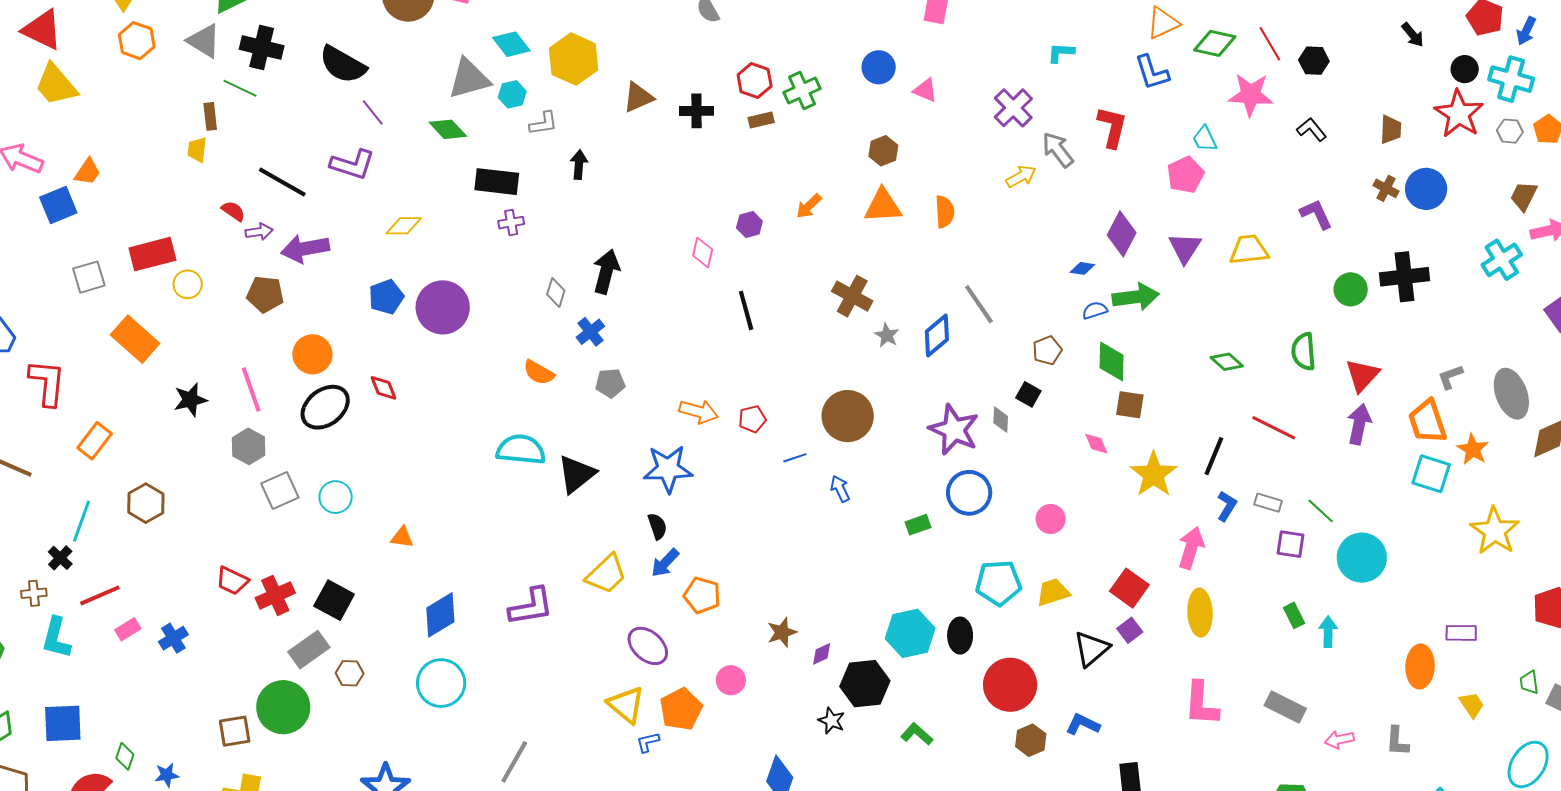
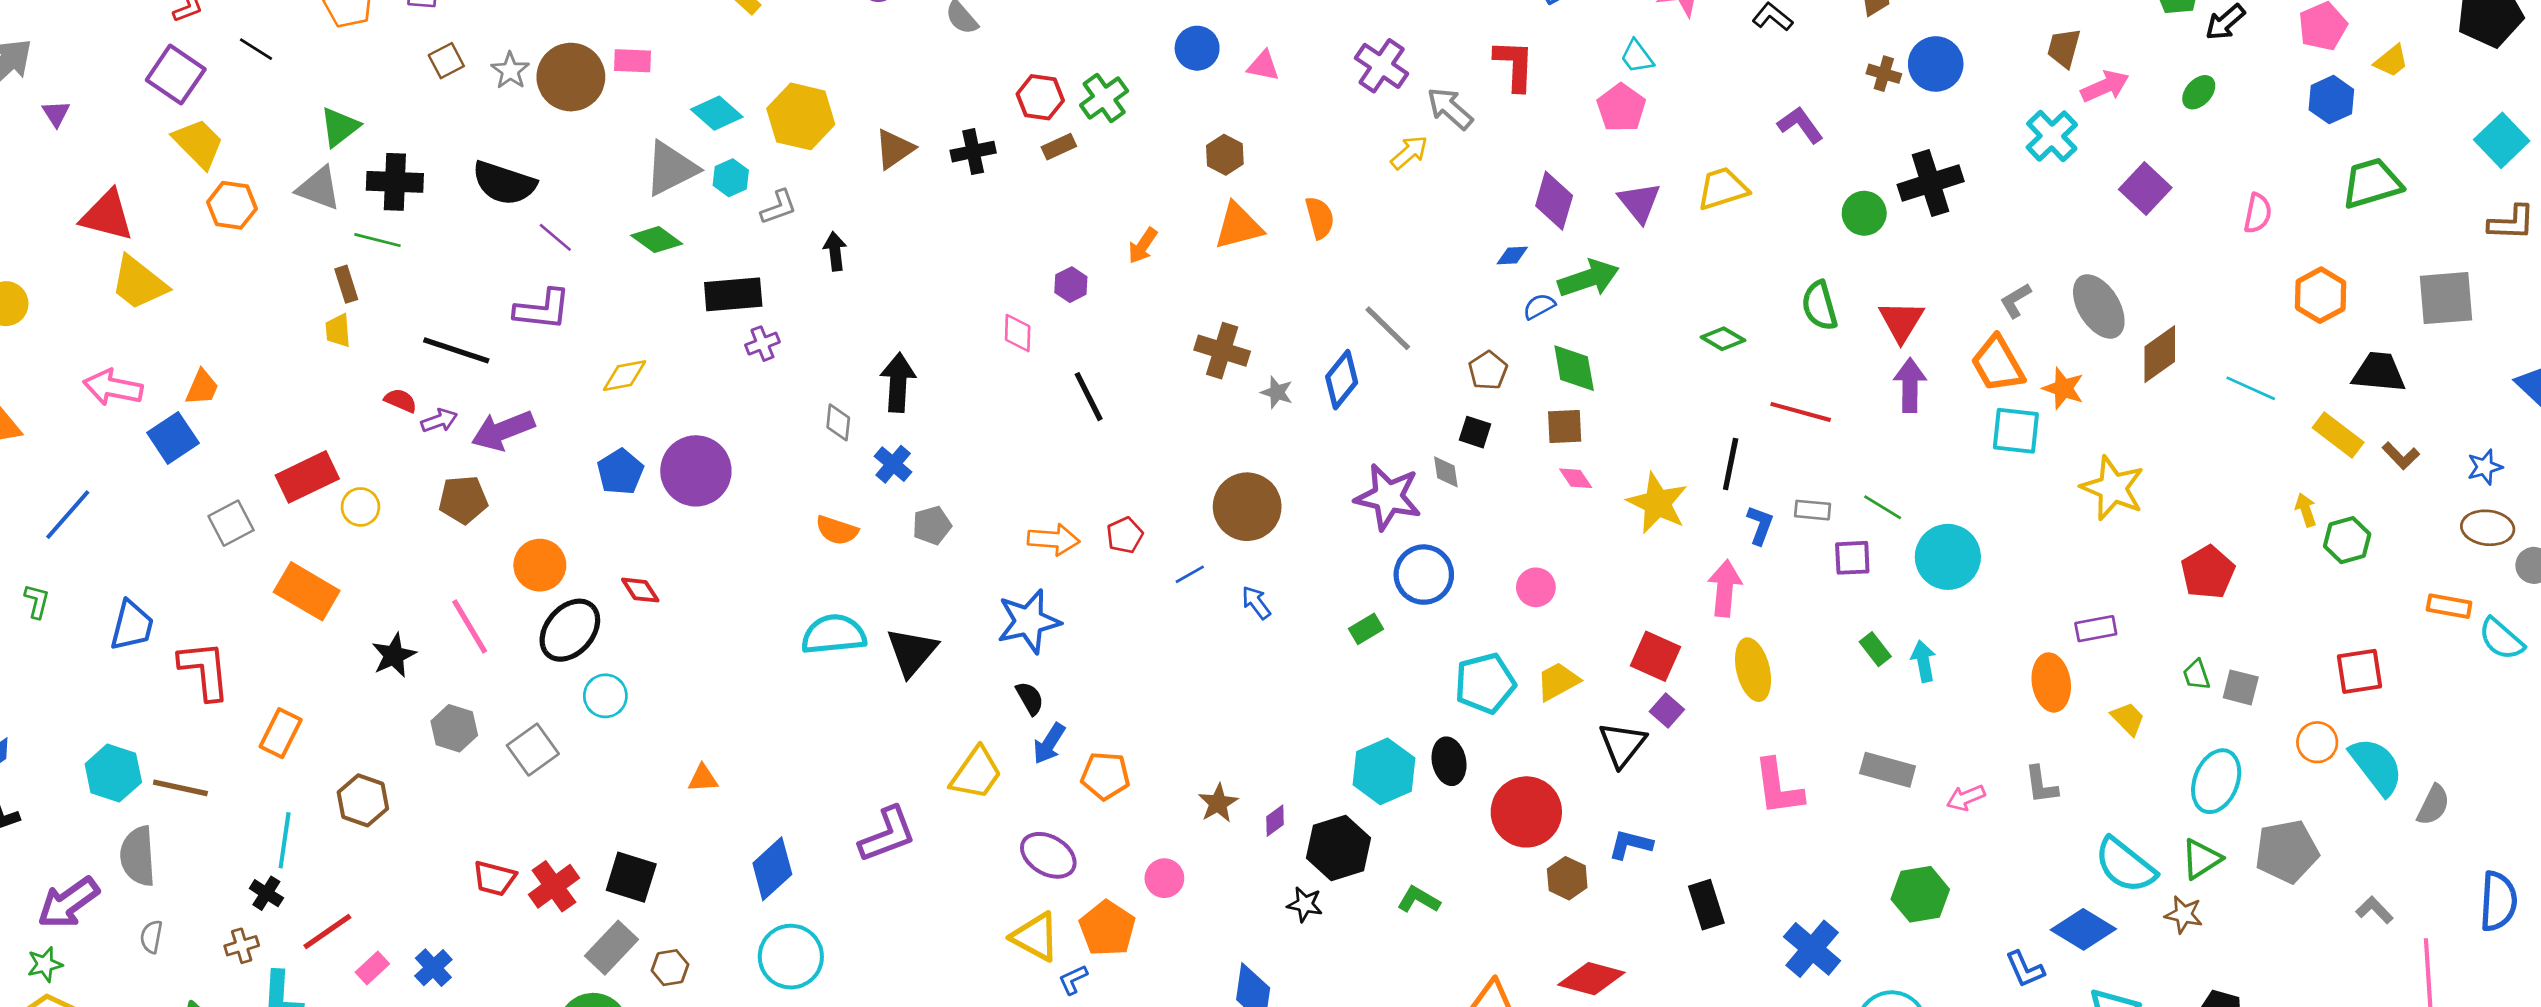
brown square: (1130, 405) -> (1565, 427), moved
gray hexagon: (249, 446) -> (454, 728), moved
cyan circle: (336, 497) -> (605, 696), moved

